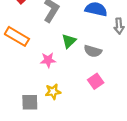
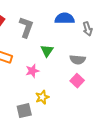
gray semicircle: (93, 51) -> (78, 60), moved

